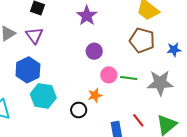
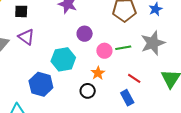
blue hexagon: (28, 70) -> (41, 84), moved
cyan hexagon: (43, 96) -> (63, 59), moved
red line: (138, 120) -> (134, 78), moved

